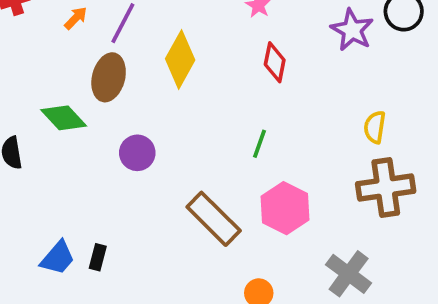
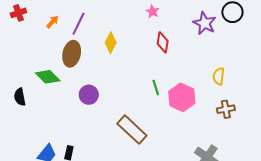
yellow diamond: (180, 59) -> (111, 43), size x0.7
green line: (260, 144) -> (156, 87), turned -35
brown cross: (386, 188) -> (226, 109), size x0.6
pink hexagon: (285, 208) -> (182, 97), moved

